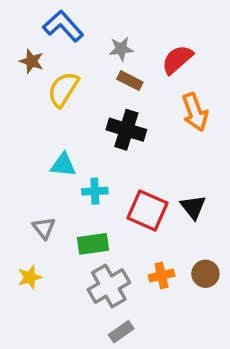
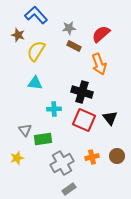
orange arrow: (195, 112) -> (99, 64), moved
black cross: (126, 130) -> (82, 92), moved
cyan triangle: (63, 165) -> (35, 83), moved
green rectangle: (93, 244) -> (43, 139), moved

